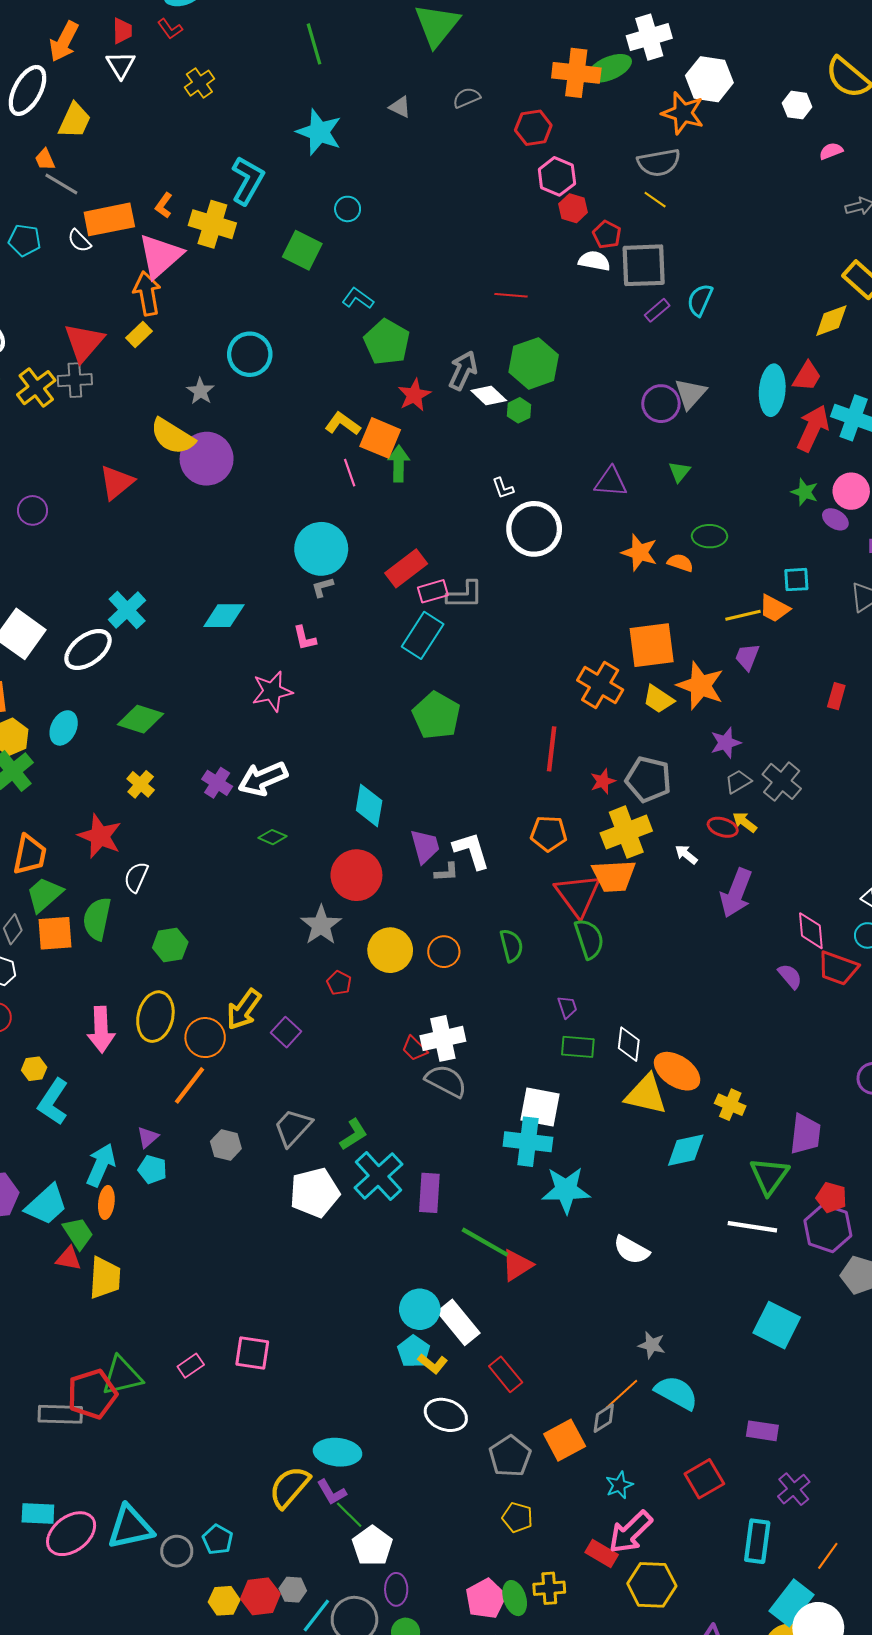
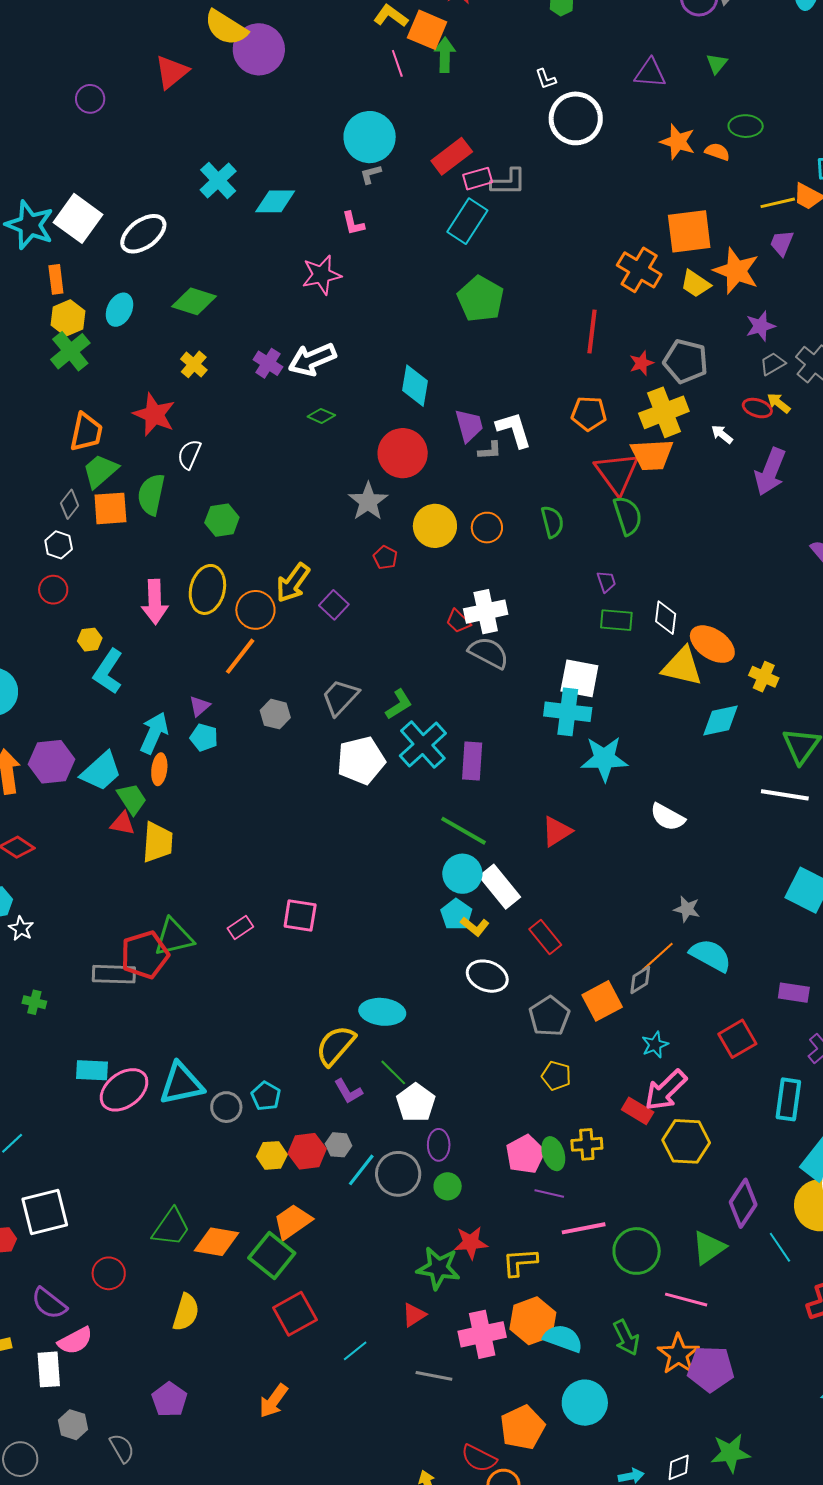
cyan cross: (127, 610) -> (218, 180), moved
green line: (485, 1242) -> (464, 831), moved
purple L-shape: (332, 1492) -> (348, 1091), moved

